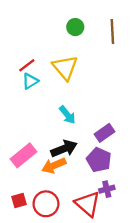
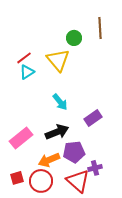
green circle: (75, 27) -> (74, 38), moved
purple pentagon: (99, 160) -> (74, 152), moved, turned -30
orange arrow: (54, 166) -> (49, 160), moved

